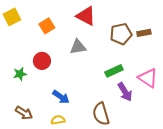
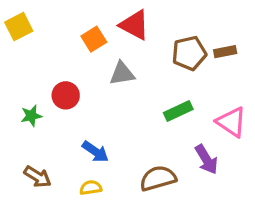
orange square: (47, 26) -> (94, 39), moved
purple arrow: (125, 92) -> (206, 159), moved
brown semicircle: (101, 114) -> (158, 178), turned 90

